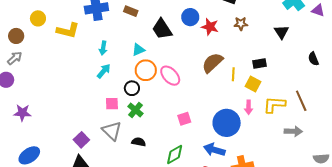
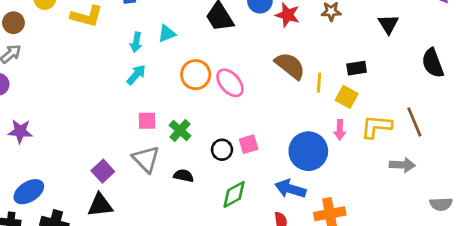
cyan triangle: (138, 50) -> (167, 34), moved
black semicircle: (313, 59) -> (433, 63), size x1.5
brown semicircle: (212, 63) -> (290, 66), turned 80
black circle: (132, 88) -> (222, 150), moved

